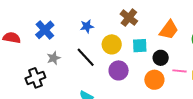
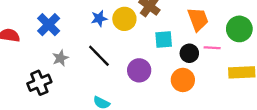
orange trapezoid: (169, 30) -> (198, 19), turned -55
yellow circle: (112, 44) -> (124, 19), moved
pink line: (180, 71) -> (212, 48), moved

